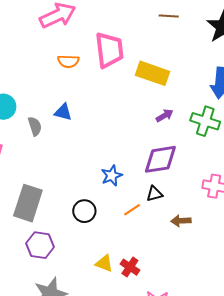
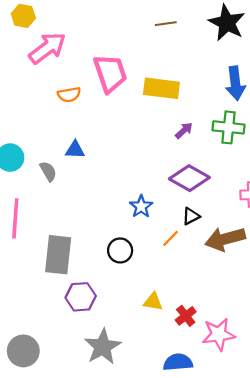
purple diamond: (160, 159) -> (189, 178), turned 51
brown arrow: (181, 221) -> (225, 239), size x1.8
red cross: (130, 267) -> (186, 316), moved, turned 30

